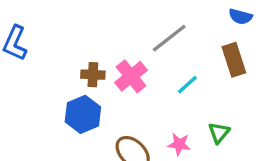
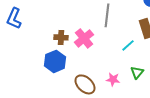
gray line: (169, 38) -> (107, 15), turned -45
cyan line: (187, 85) -> (128, 45), moved

